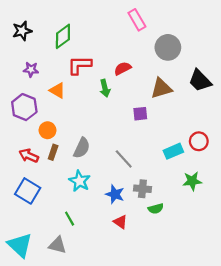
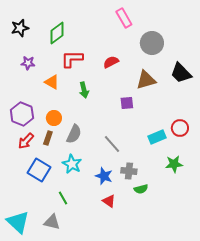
green arrow: (105, 88) -> (84, 90), moved
purple hexagon: (24, 107) -> (22, 114), moved
orange circle: (47, 130) -> (54, 118), moved
red arrow: (29, 156) -> (26, 141), turned -72
blue square: (28, 191) -> (39, 170), moved

